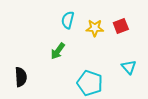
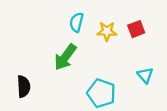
green arrow: (58, 51) -> (65, 57), size x1.4

